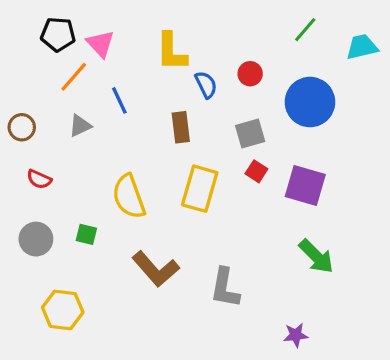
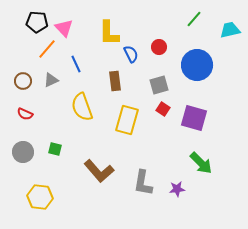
brown circle: (22, 127) -> (23, 81), moved
yellow semicircle: (129, 197) -> (82, 107), moved
purple star: (296, 335) -> (177, 189), moved

